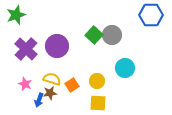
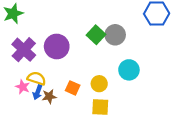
yellow semicircle: (52, 79) -> (36, 78), moved
orange square: (72, 85) -> (73, 88), turned -32
blue arrow: (39, 100) -> (38, 92), moved

